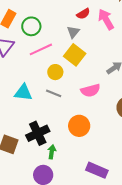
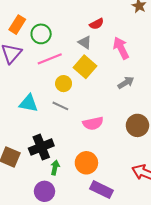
pink arrow: (106, 19) -> (121, 48), moved
gray triangle: (73, 32) -> (85, 42), turned -40
pink semicircle: (90, 90) -> (93, 123), moved
orange circle: (79, 126) -> (86, 163), moved

